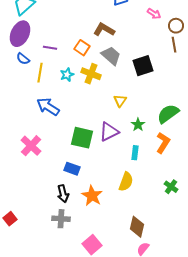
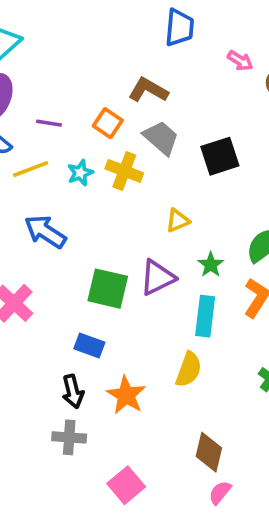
yellow line: (40, 73) -> (31, 169), turned 60
yellow triangle: (120, 101) -> (178, 221), turned 32
cyan rectangle: (135, 153) -> (205, 316), size x1.5

